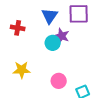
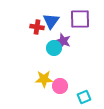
red cross: (18, 28) -> (37, 27), moved
yellow star: (22, 70) -> (44, 79), moved

